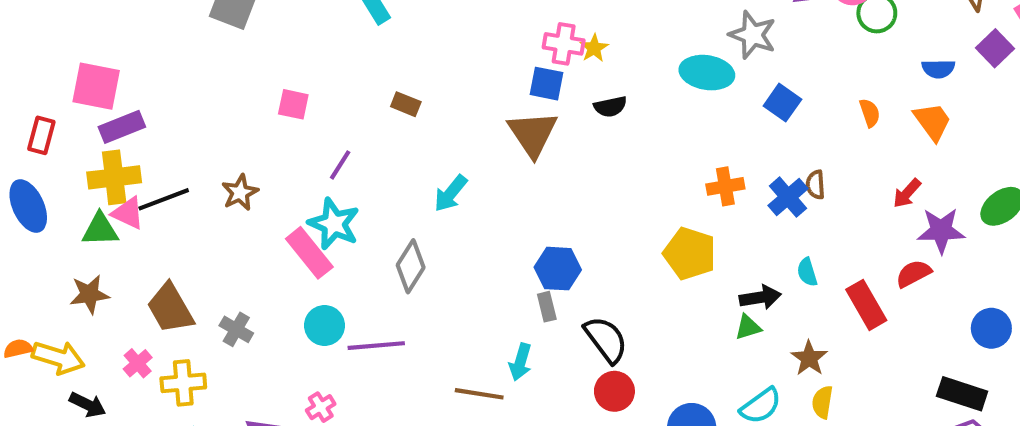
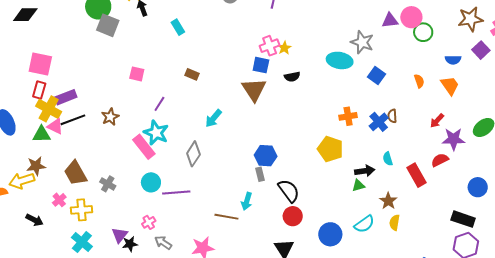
pink cross: (564, 44) -> (270, 46), turned -30
purple rectangle: (122, 127) -> (66, 97), moved
red rectangle: (41, 135) -> (39, 90), moved
yellow cross: (114, 177) -> (49, 109), turned 35
yellow arrow: (58, 358) -> (22, 181), moved, turned 145

